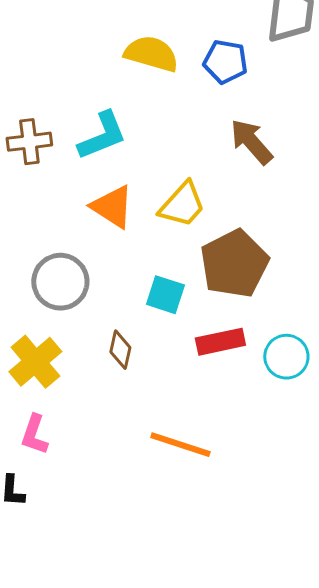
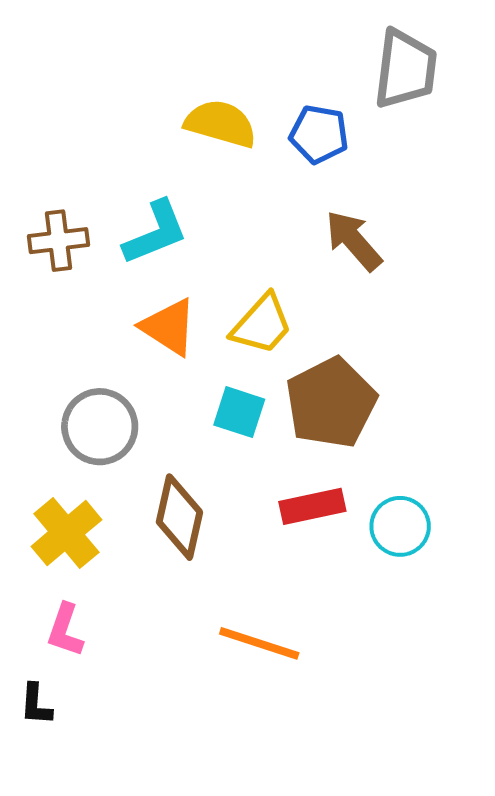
cyan square: (165, 295) -> (239, 412), moved
brown diamond: (120, 350) -> (179, 517), size x1.6

